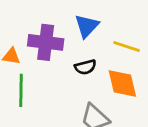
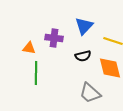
purple cross: (46, 42) -> (54, 38), size x0.7

